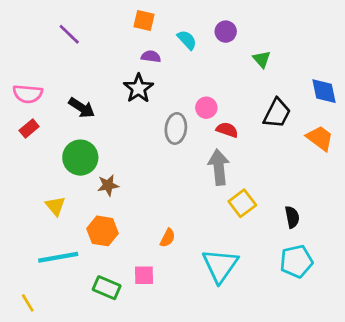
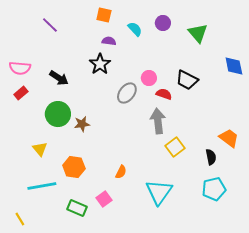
green triangle: (262, 59) -> (198, 33), moved, size x1.5
black trapezoid: (277, 113) -> (187, 80), moved, turned 90
gray ellipse: (176, 128) -> (127, 93), turned 30
orange trapezoid: (320, 138) -> (229, 138), moved
brown star: (108, 185) -> (82, 124), moved
pink square: (144, 275) -> (104, 199), turned -35

